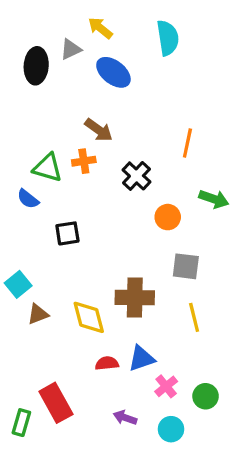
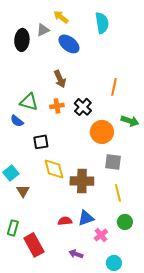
brown arrow: (99, 130) -> (60, 79), turned 30
orange cross: (84, 161) -> (57, 106), moved
orange circle: (168, 217) -> (102, 132), size x1.5
brown triangle: (38, 314) -> (23, 191), turned -40
yellow diamond: (89, 317) -> (54, 169), moved
green circle: (206, 396) -> (125, 222), moved
green rectangle: (21, 423) -> (13, 228), moved
cyan circle: (171, 429) -> (114, 263), moved

